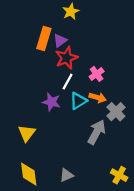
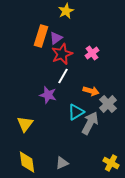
pink cross: (97, 74) -> (92, 53), moved
cyan triangle: (78, 101) -> (76, 112), moved

